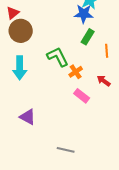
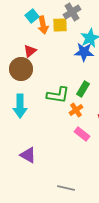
red triangle: (13, 13) -> (30, 51), moved
green rectangle: (88, 37) -> (83, 89), moved
green L-shape: (58, 57) -> (58, 95), turned 125

